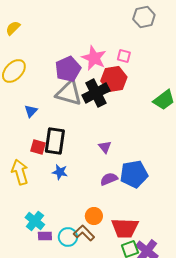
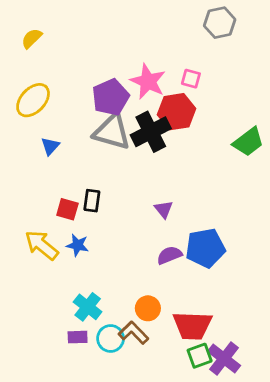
blue triangle: (31, 111) -> (50, 146), moved
black rectangle: (55, 141) -> (92, 201), size x0.6
yellow arrow: (20, 172) -> (42, 245), turned -35
blue star: (60, 172) -> (78, 245), moved
cyan cross: (35, 221) -> (88, 307), moved

